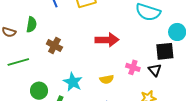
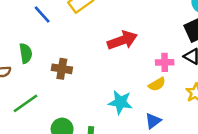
yellow semicircle: (107, 79) -> (157, 84), moved
cyan star: (73, 82) -> (120, 102), moved

